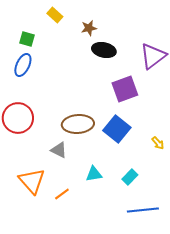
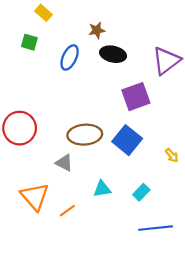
yellow rectangle: (55, 15) -> (43, 13), moved
blue ellipse: (23, 65) -> (70, 57), moved

